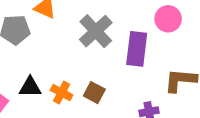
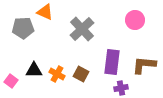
purple rectangle: (137, 49) -> (112, 62), moved

